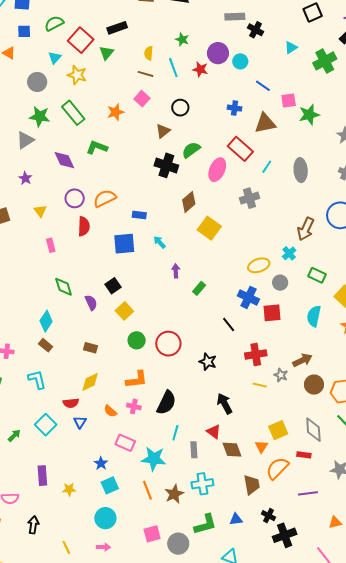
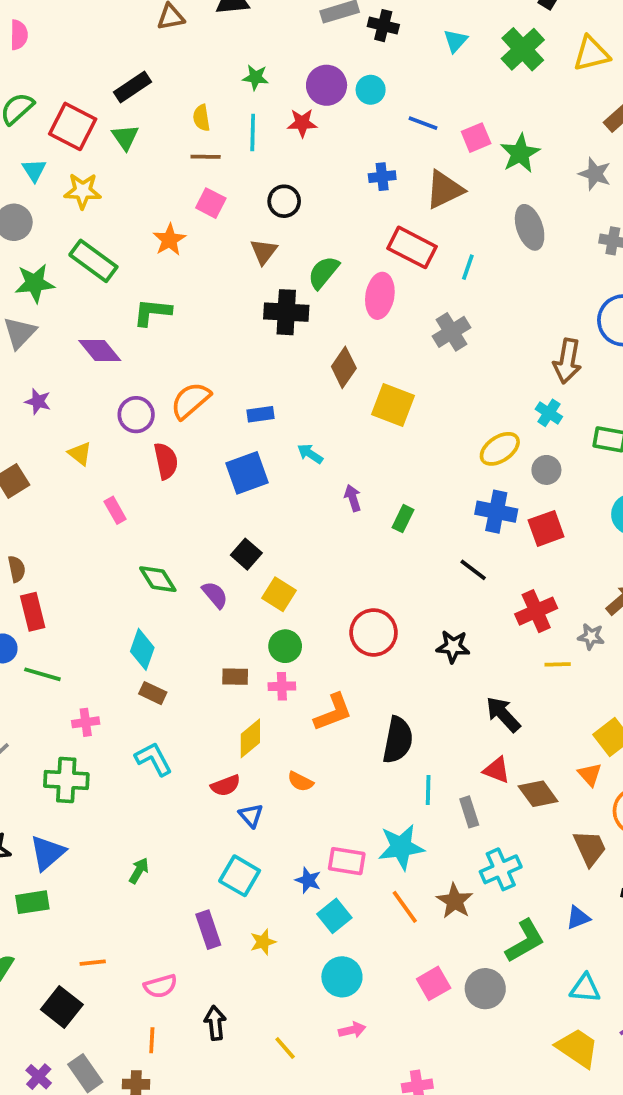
cyan line: (173, 68) -> (253, 133), turned 36
gray ellipse: (301, 170) -> (530, 227), moved
green circle: (137, 340) -> (285, 646), moved
pink cross: (134, 406) -> (282, 686), moved
cyan square: (46, 425) -> (240, 876), moved
pink rectangle: (125, 443) -> (347, 861), moved

